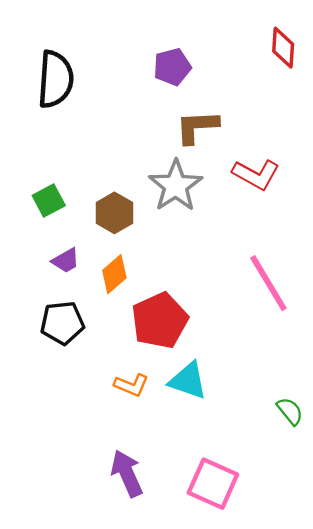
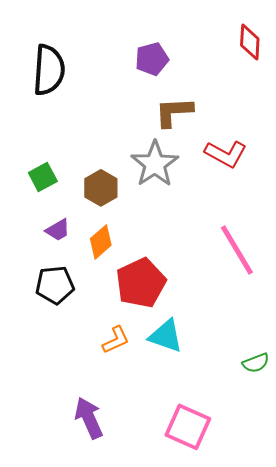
orange L-shape: (131, 385) -> (116, 340), turned -48
green semicircle: (290, 411) -> (256, 363), turned 108
purple arrow: (127, 473) -> (89, 418), moved

